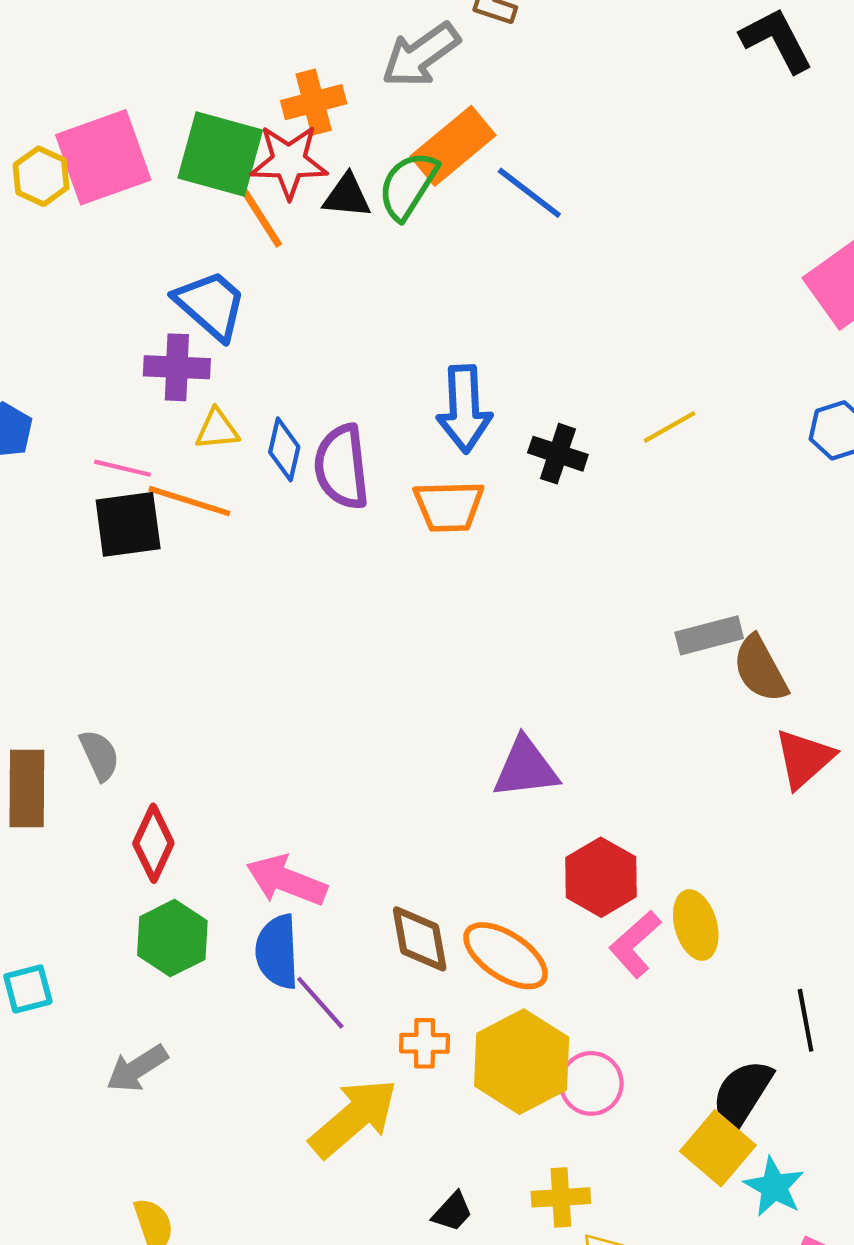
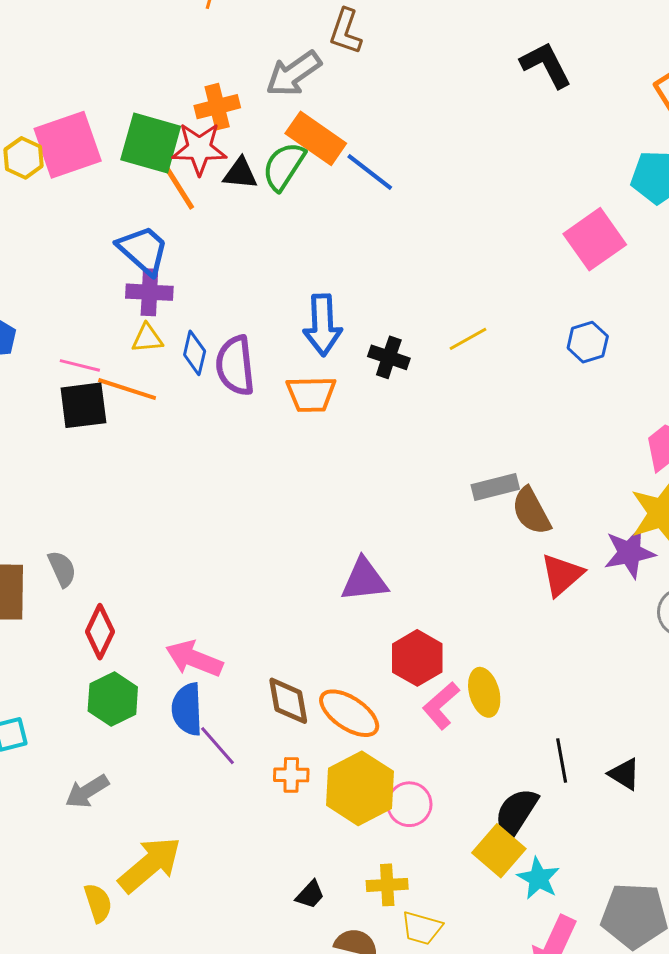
orange rectangle: (453, 146) -> (316, 138), turned 74
purple cross: (177, 367) -> (149, 292), moved
yellow arrow: (354, 1118) -> (150, 865), moved

